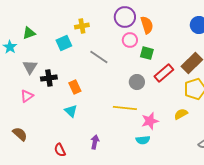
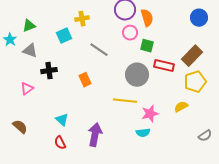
gray triangle: (30, 67) -> (30, 51), moved, turned -42
red rectangle: (164, 73) -> (164, 66), turned 54
gray circle: (137, 82) -> (137, 75), size x1.5
orange rectangle: (75, 87) -> (85, 80), moved
cyan triangle: (71, 111) -> (62, 120), moved
purple arrow: (95, 142) -> (95, 135), size x1.6

